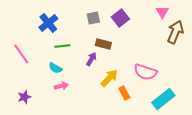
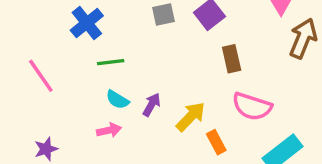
brown rectangle: (103, 44) -> (232, 59), moved, turned 63
purple arrow: (91, 59) -> (152, 105), moved
cyan semicircle: (55, 68) -> (117, 100), moved

